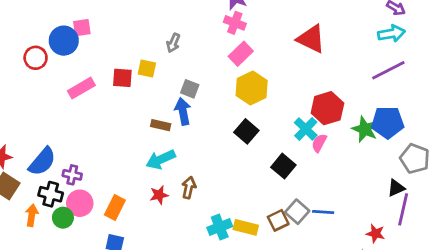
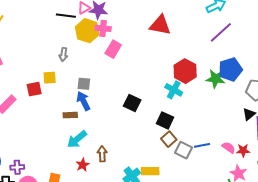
yellow hexagon: (252, 88) -> (87, 31), moved
pink semicircle: (319, 143) -> (229, 148), moved, turned 112
brown square: (278, 220) -> (169, 139), moved

